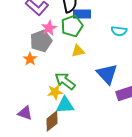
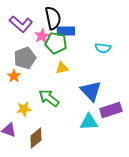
green pentagon: (72, 26) -> (56, 43), turned 30
pink star: (49, 28) -> (42, 36), moved
yellow star: (55, 92) -> (24, 109), moved
cyan triangle: (65, 105) -> (89, 122), moved

